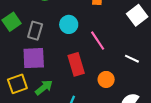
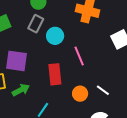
gray rectangle: (35, 31) -> (36, 24), moved
white line: (132, 59) -> (103, 90), moved

